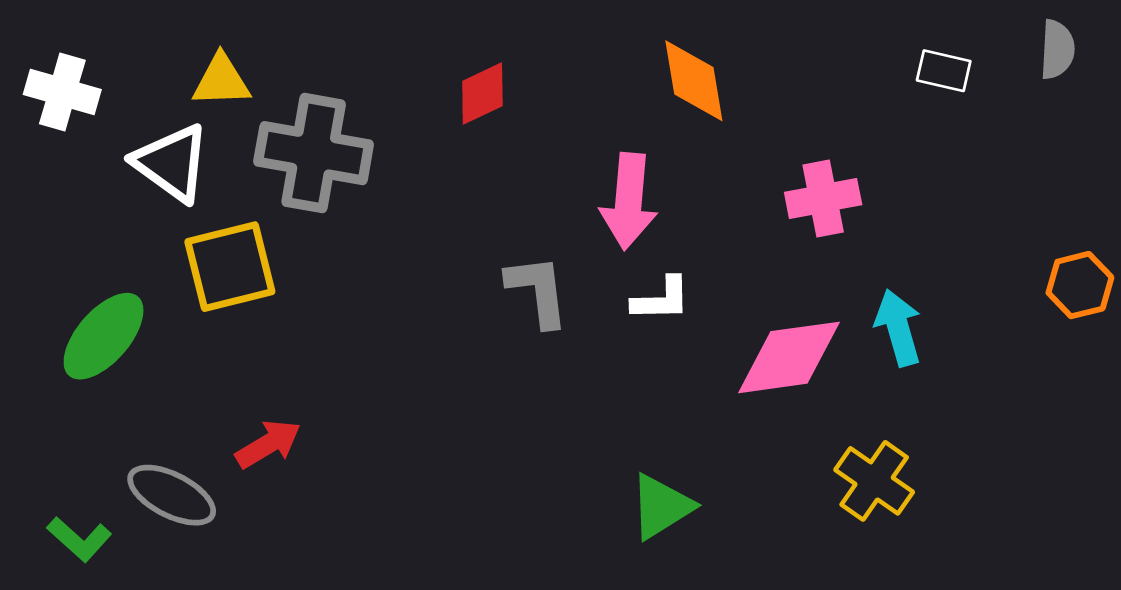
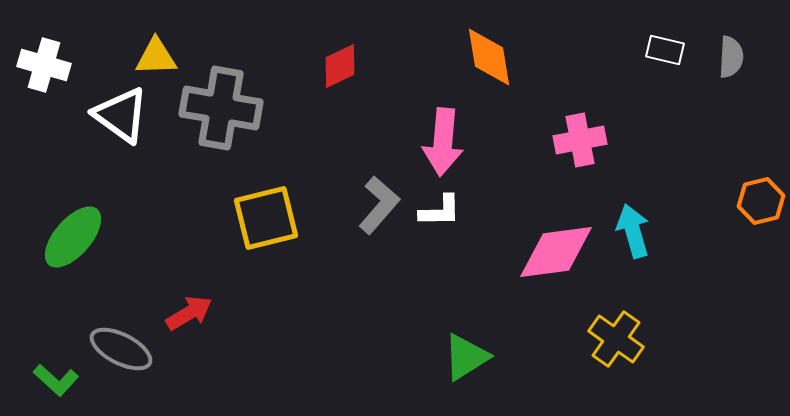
gray semicircle: (1057, 49) -> (731, 57), moved
yellow square: (230, 267) -> (266, 218), moved
gray L-shape: (538, 291) -> (379, 205), turned 48
white L-shape: (661, 299) -> (440, 211), moved

